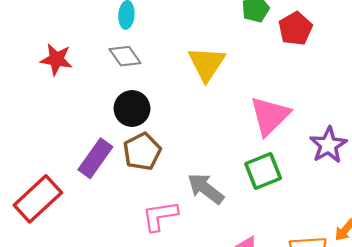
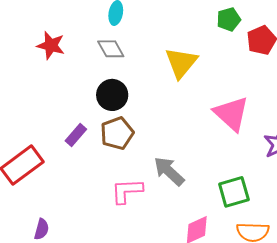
pink triangle: (270, 116) -> (231, 114), turned -39
purple rectangle: (95, 158) -> (76, 135), size x0.7
green square: (263, 171) -> (234, 192), moved

